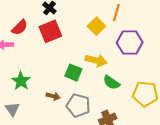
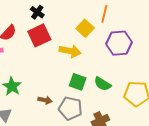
yellow arrow: (96, 60) -> (70, 51), moved
green square: (73, 73) -> (78, 82), moved

